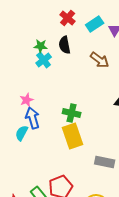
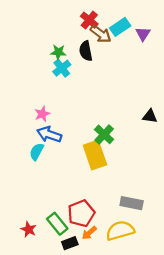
brown arrow: (100, 60) -> (101, 34), moved
green cross: (72, 113) -> (104, 134), moved, turned 30
blue arrow: (33, 118) -> (49, 134), turned -55
gray rectangle: (105, 162) -> (132, 203), moved

